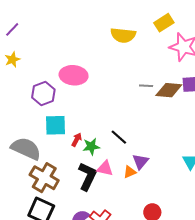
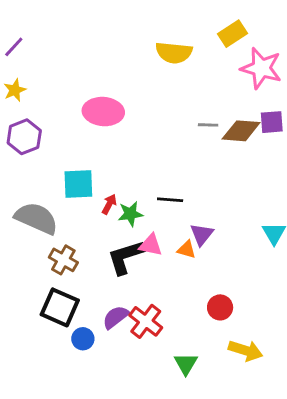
purple hexagon: (43, 93) -> (24, 137), moved
black line: (119, 137) -> (170, 200), turned -36
orange triangle: (130, 172) -> (187, 250), turned 40
black L-shape: (87, 176) -> (126, 257), turned -132
brown cross: (44, 178) -> (63, 260), size x0.7

